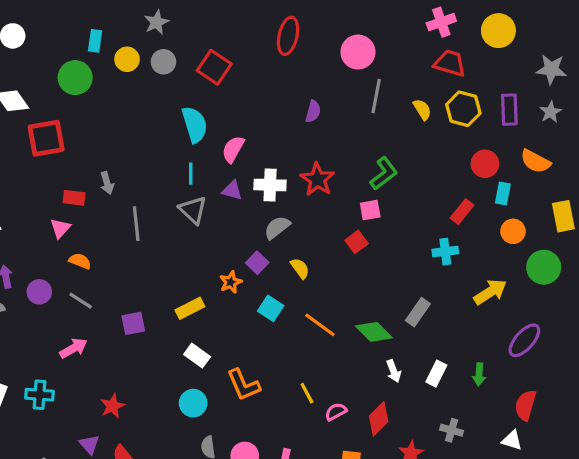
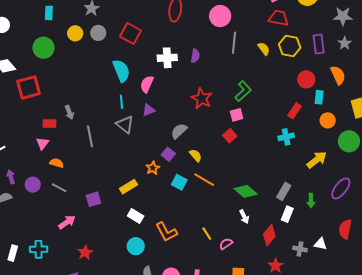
cyan rectangle: (95, 41) -> (49, 13), moved
orange semicircle: (536, 161) -> (338, 75), turned -138
white cross: (270, 185) -> (167, 58), moved
purple triangle: (232, 190) -> (149, 110), turned -32
gray rectangle: (418, 312) -> (284, 191), moved
orange line: (320, 325) -> (204, 180), moved
pink arrow: (74, 348) -> (67, 222), moved
white arrow: (394, 371) -> (244, 217), moved
green arrow: (479, 374) -> (311, 201), moved
red diamond: (379, 419) -> (269, 235), moved
white triangle: (512, 440) -> (320, 244), moved

